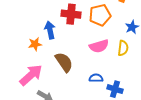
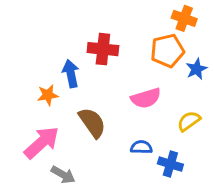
orange pentagon: (100, 15) -> (167, 51), moved
yellow semicircle: (123, 48) -> (189, 121), moved, turned -133

